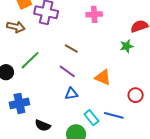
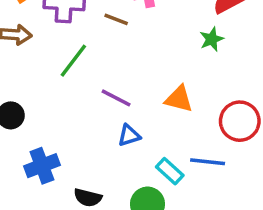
brown line: (71, 49) -> (116, 19), moved
green line: (30, 60) -> (73, 61), moved
red circle: (136, 95) -> (240, 121), size x1.5

